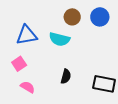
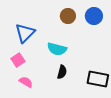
blue triangle: (27, 35) -> (25, 33), turned -35
cyan semicircle: (59, 39) -> (57, 49), moved

